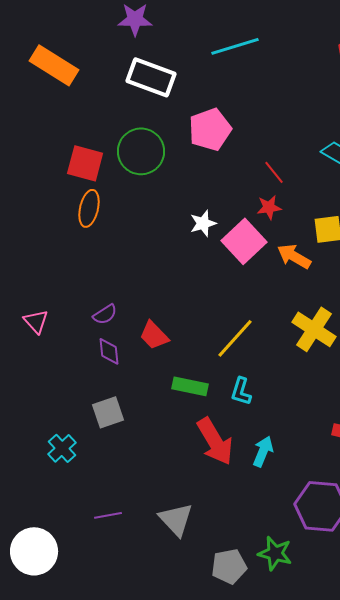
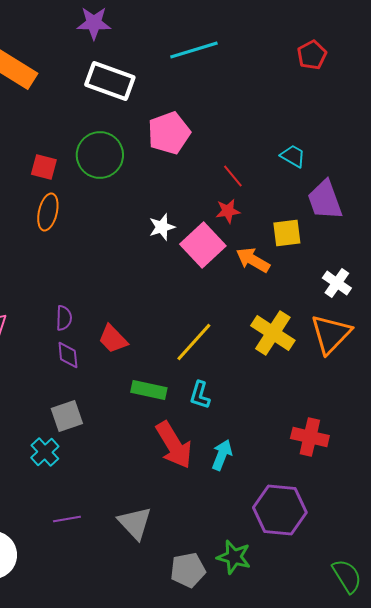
red square: (85, 163) -> (44, 167), size x0.7
purple semicircle: (105, 314) -> (64, 318), turned -55
cyan cross: (62, 448) -> (45, 452), moved

